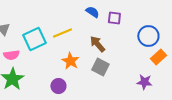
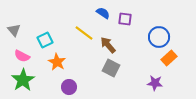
yellow line: (62, 33) -> (84, 33), moved, turned 60
cyan square: (34, 39) -> (45, 40), size x0.7
pink semicircle: (11, 55) -> (22, 56), turned 35
orange star: (70, 61) -> (57, 62), moved

